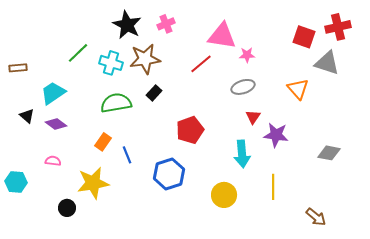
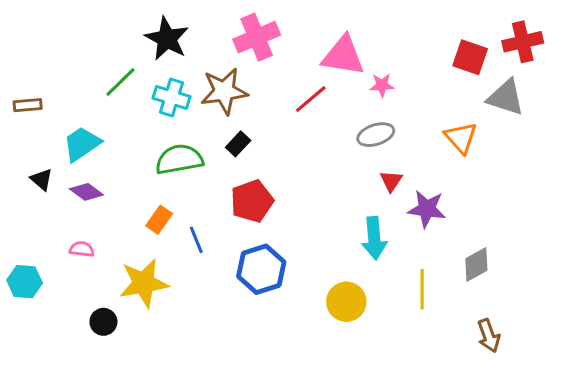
pink cross: (166, 24) -> (257, 37), size x1.6
black star: (127, 25) -> (167, 39), moved
red pentagon: (190, 130) -> (252, 201), moved
gray diamond: (329, 153) -> (476, 265), moved, turned -40
brown arrow: (316, 217) -> (489, 336), turned 30

